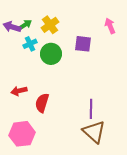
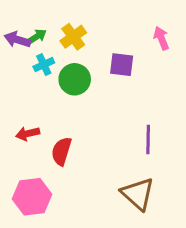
purple line: (91, 109) -> (148, 139), moved

